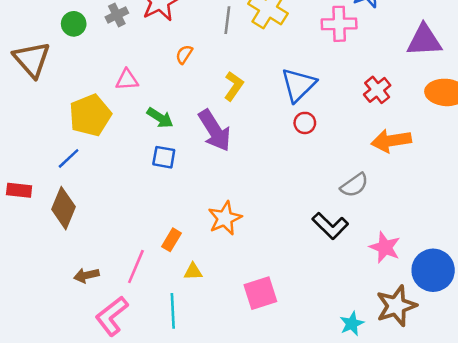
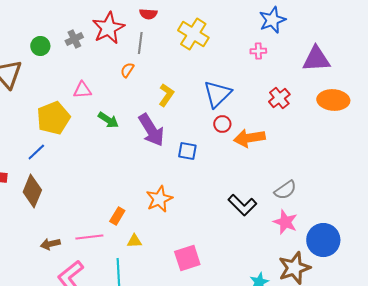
gray line: (227, 20) -> (140, 43), moved
pink cross: (339, 24) -> (258, 51), moved, size x0.6
orange arrow: (391, 141) -> (249, 138), moved
blue square: (164, 157) -> (187, 151), moved
gray semicircle: (354, 185) -> (285, 190), moved
pink line: (136, 266) -> (89, 237), turned 60

